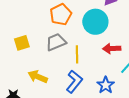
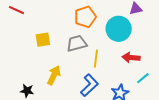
yellow arrow: (38, 77) -> (54, 75), turned 84

